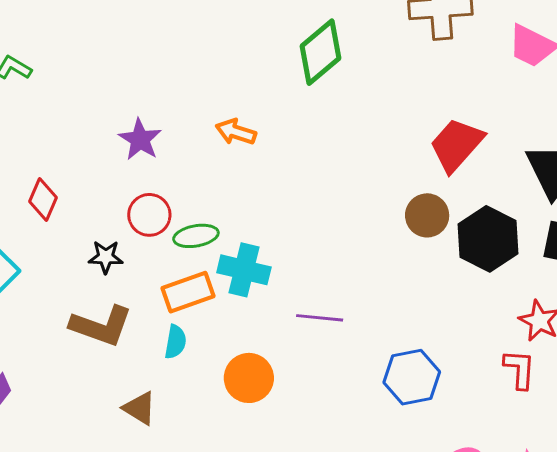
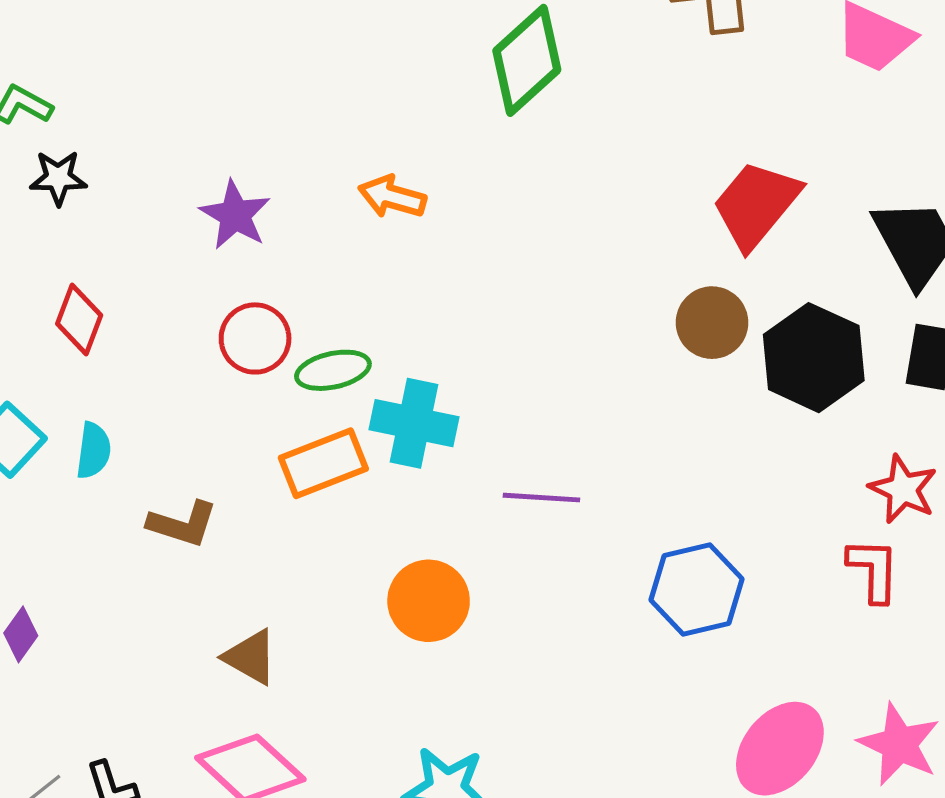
black star: (106, 257) -> (58, 178), moved
brown L-shape: (101, 326) -> (183, 524), size x0.7
cyan semicircle: (175, 342) -> (93, 451), moved

